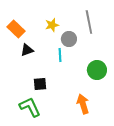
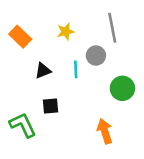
gray circle: (69, 39) -> (96, 56), moved
black triangle: (27, 50) -> (43, 71), moved
green L-shape: (30, 107) -> (23, 125), moved

